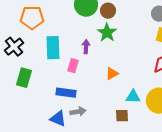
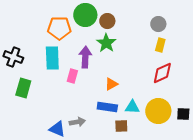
orange pentagon: (32, 18) -> (59, 28), moved
black cross: (14, 47) -> (13, 57), turned -30
purple arrow: (86, 47) -> (85, 57), size x1.5
blue rectangle: (66, 93) -> (107, 107), moved

